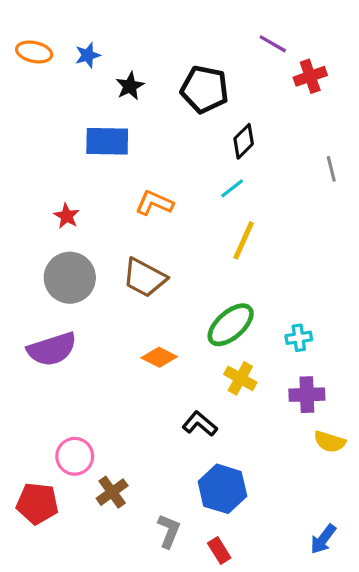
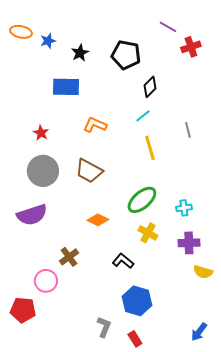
blue star: (88, 55) -> (48, 41), moved
gray line: (331, 169) -> (188, 130), moved
yellow line: (244, 240) -> (150, 148), turned -40
brown cross: (112, 492) -> (69, 257), moved

